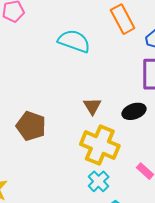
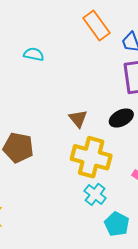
cyan semicircle: (74, 41) -> (34, 54), moved, size x0.6

